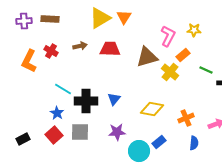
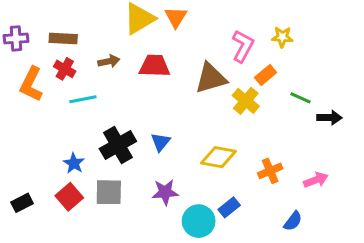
brown rectangle: (50, 19) -> (63, 38), moved
purple cross: (24, 21) -> (16, 38), moved
cyan line: (63, 89) -> (83, 99), moved, turned -42
black cross: (86, 101) -> (118, 145), turned -30
blue semicircle: (194, 143) -> (293, 221), moved, turned 32

